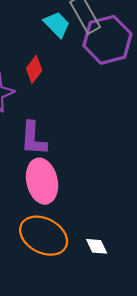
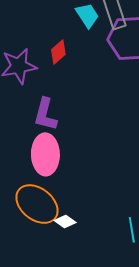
white diamond: (97, 246) -> (65, 221), moved, turned -40

